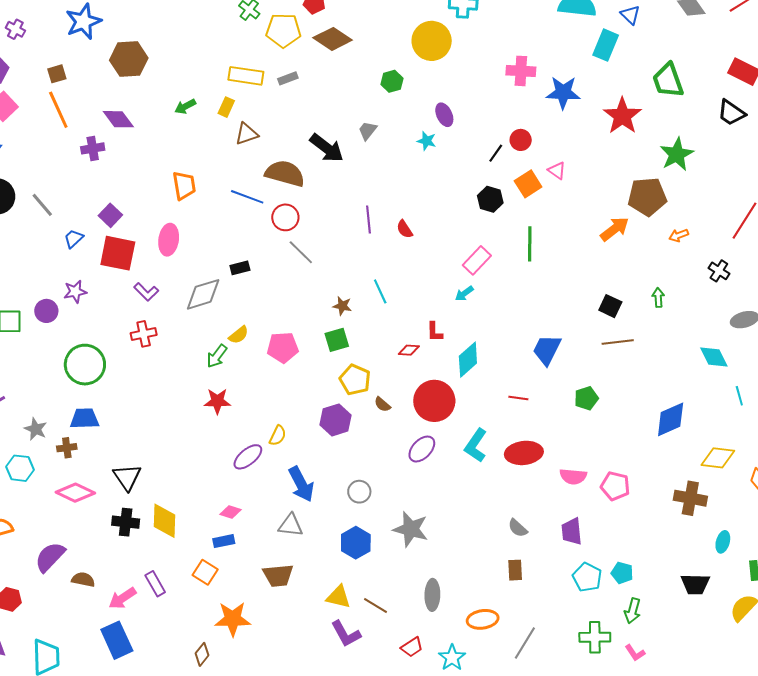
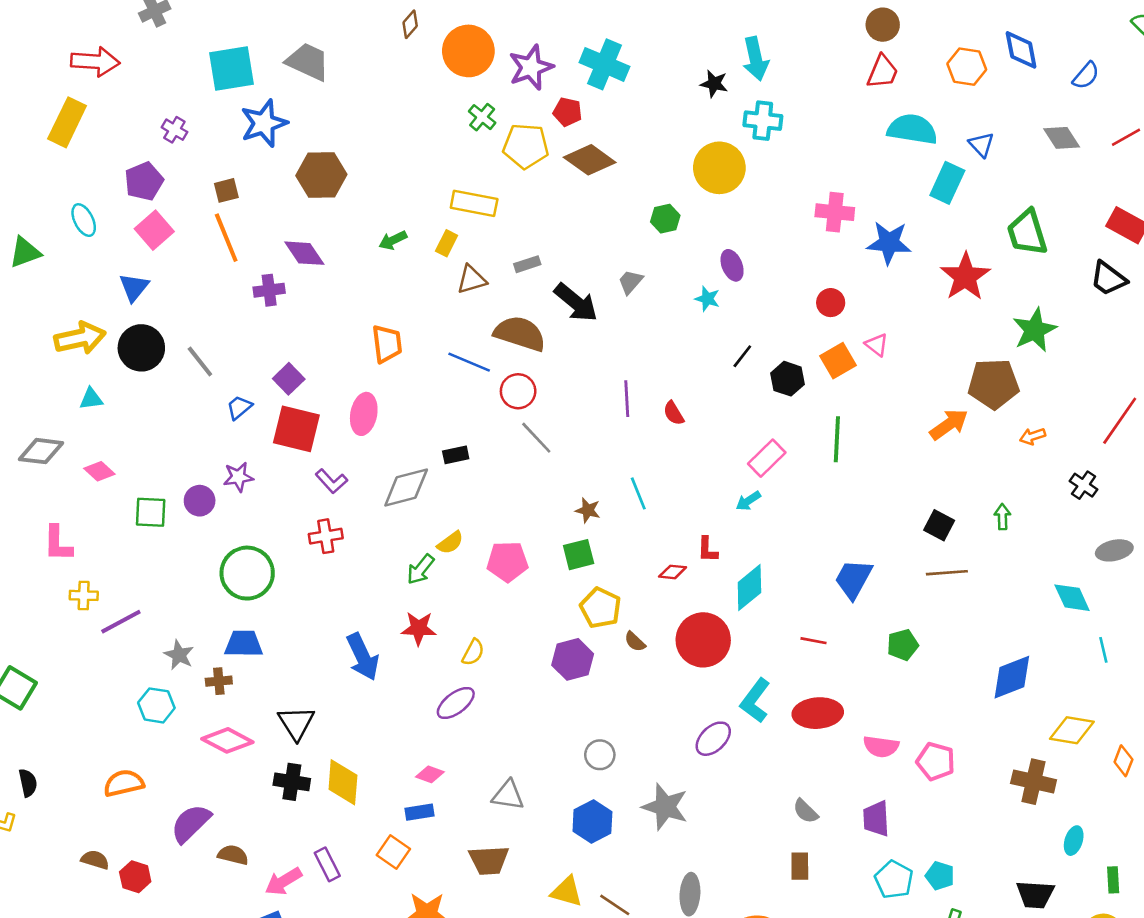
gray rectangle: (288, 78) -> (527, 264), moved
black line: (496, 153) -> (742, 356), moved
yellow semicircle: (278, 436) -> (473, 652), moved
purple ellipse: (422, 449) -> (713, 739), moved
blue arrow: (301, 484) -> (363, 657), moved

